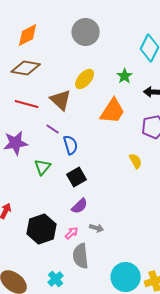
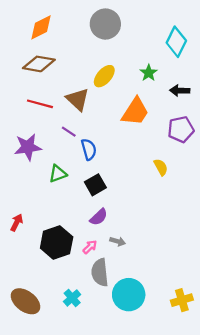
green triangle: (43, 167) -> (58, 174), turned 30
cyan circle: (126, 277) -> (129, 295), moved

